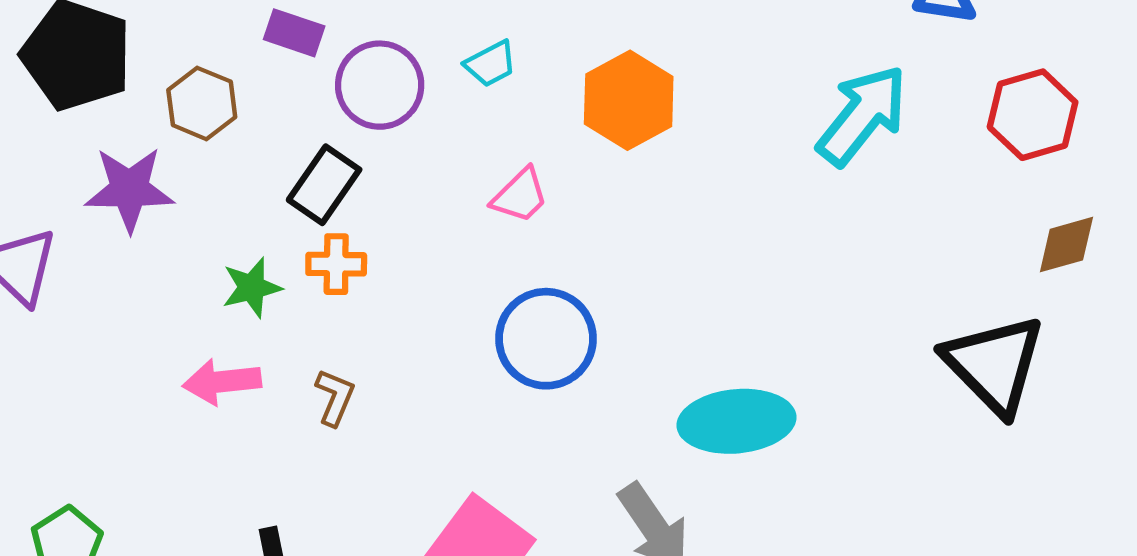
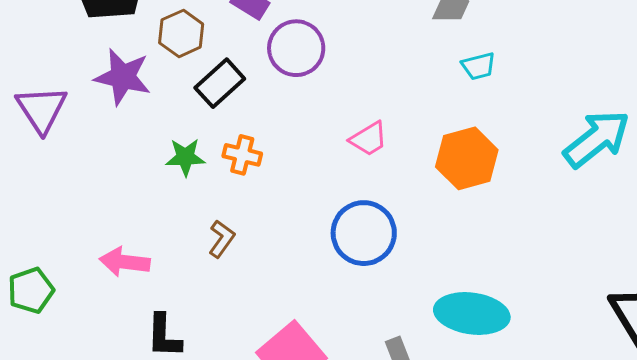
cyan trapezoid: (491, 64) -> (478, 66), moved
orange hexagon: (629, 100) -> (467, 158), moved
black rectangle: (324, 185) -> (220, 83), moved
pink arrow: (222, 382) -> (125, 262), moved

